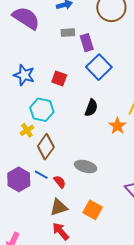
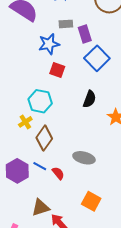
blue star: (24, 75) -> (49, 44), moved, turned -30
brown triangle: (59, 207) -> (41, 208), moved

